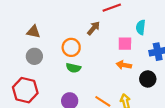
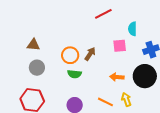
brown arrow: (94, 28) -> (90, 54), moved
orange arrow: (124, 65) -> (117, 77), moved
black circle: (148, 79) -> (145, 76), size x1.5

